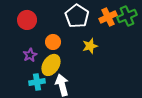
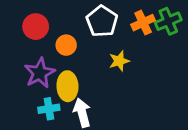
orange circle: (53, 42) -> (66, 45), moved
purple star: (30, 55) -> (40, 73), size x1.6
yellow ellipse: (51, 65) -> (67, 86), turned -35

